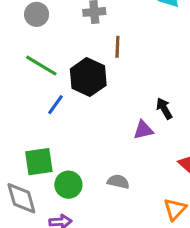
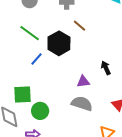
brown line: (117, 47) -> (79, 26), turned -56
purple triangle: (143, 130) -> (83, 82), moved
gray semicircle: (118, 182) -> (82, 104), moved, size x1.5

